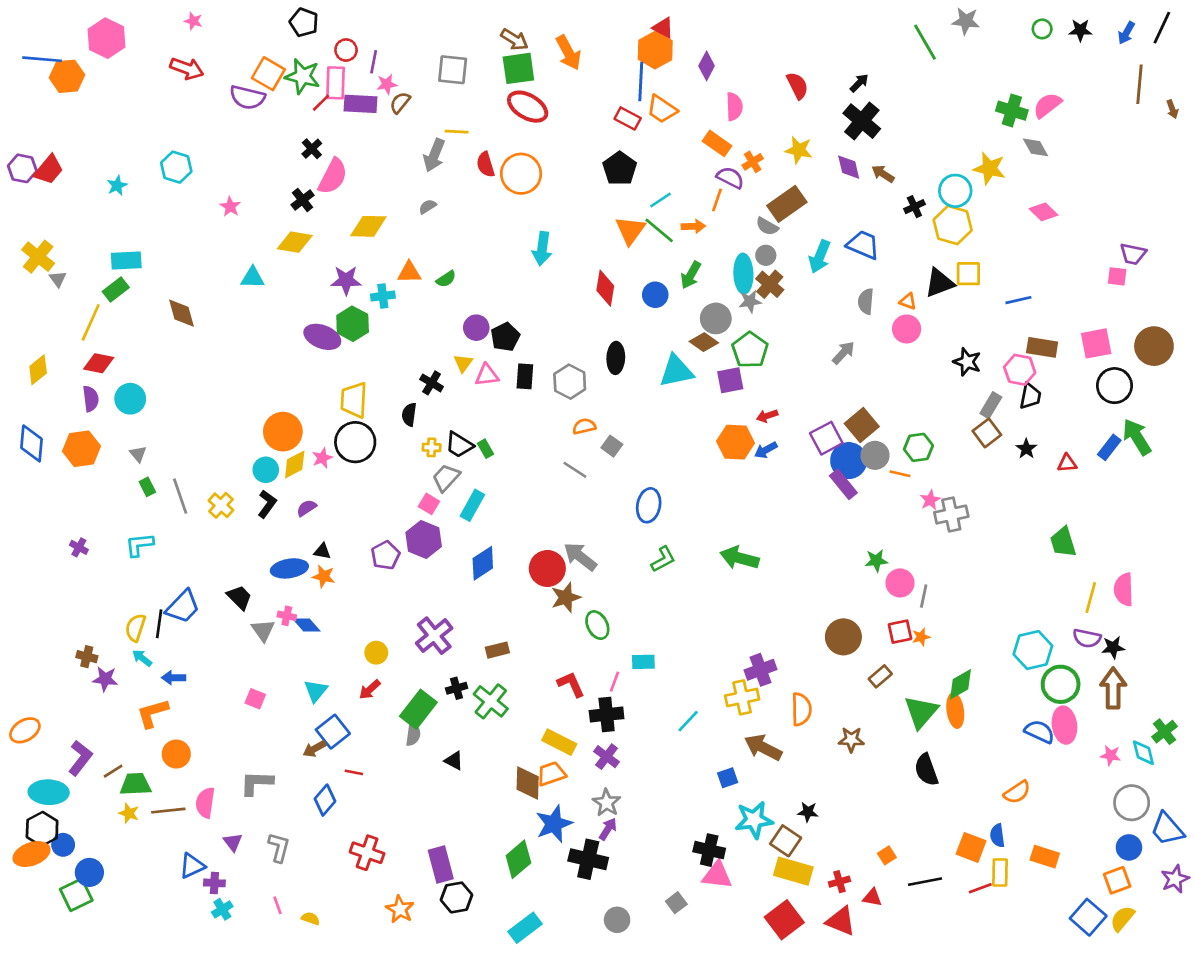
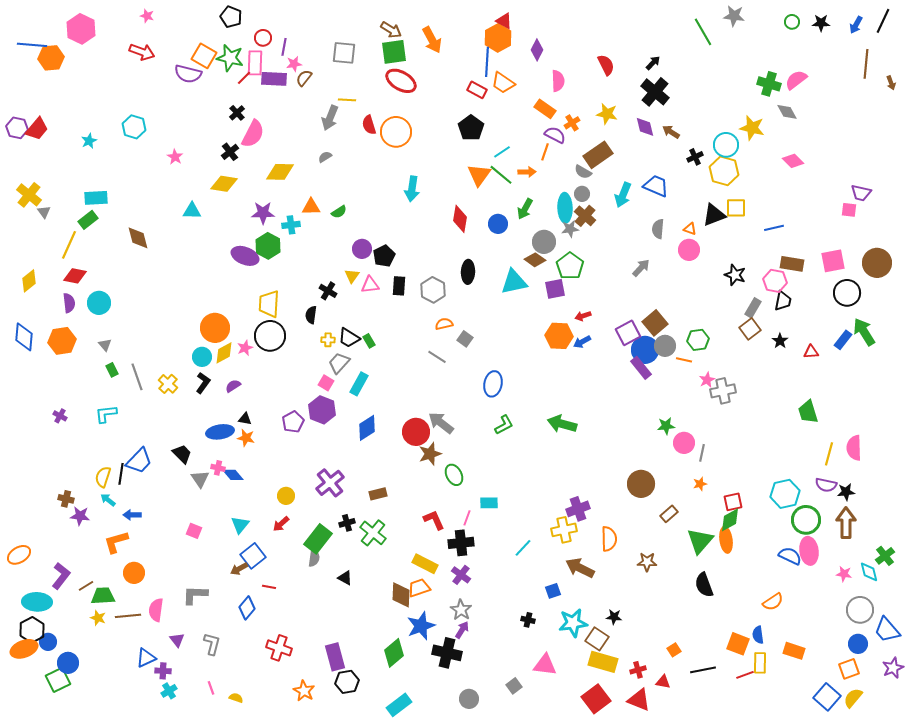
red square: (900, 632) -> (733, 502), moved
black cross: (709, 850) -> (528, 620), moved, size x0.6

